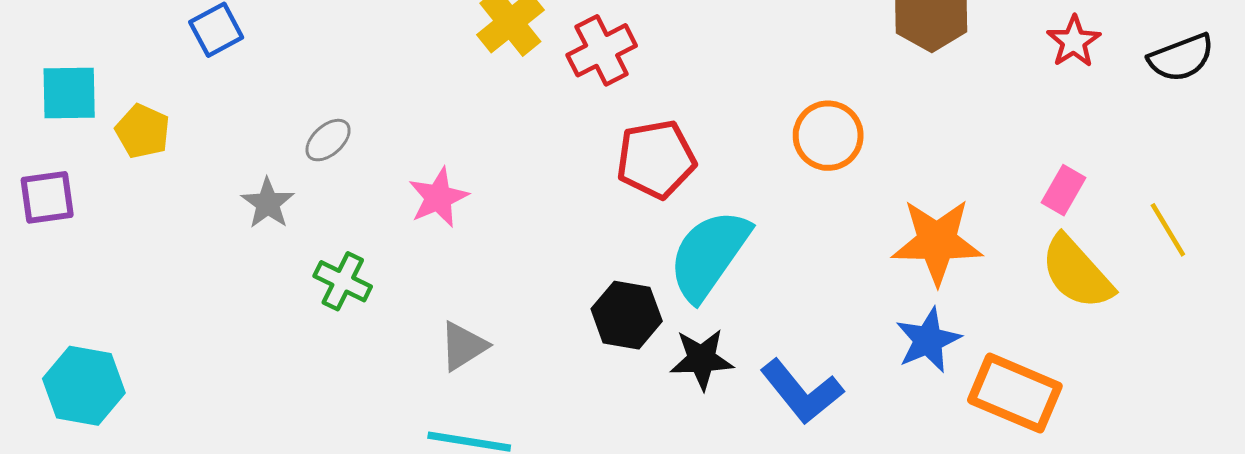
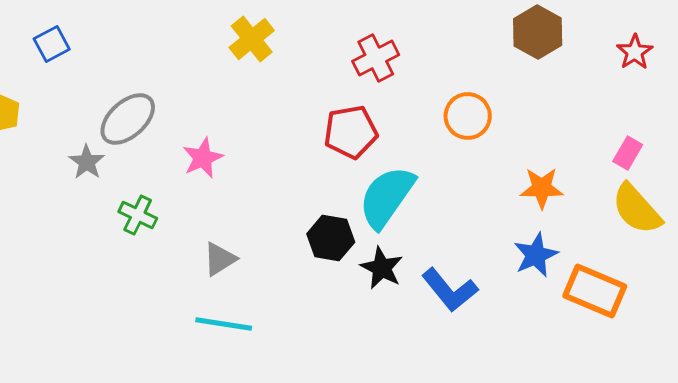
red cross: (602, 50) -> (376, 58), moved
gray ellipse: (328, 140) -> (128, 119), size x1.8
orange star: (937, 242) -> (542, 188), size x0.7
black star: (702, 359) -> (382, 268), turned 30

